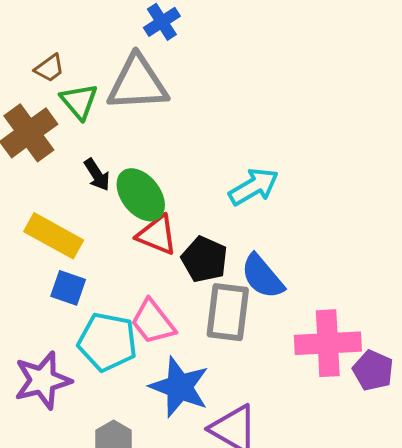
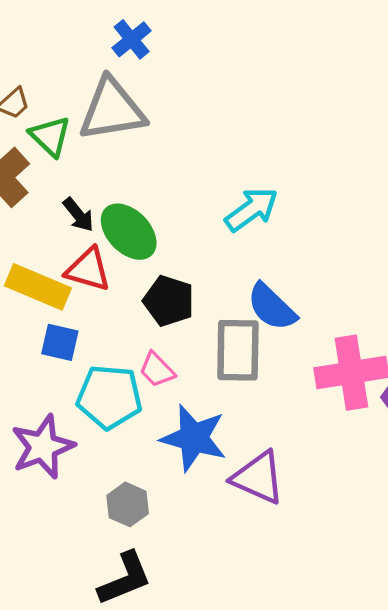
red triangle: (157, 235) -> (88, 270), moved
black pentagon: (204, 259) -> (169, 301), moved
pink trapezoid: (153, 322) -> (157, 370), size x0.7

